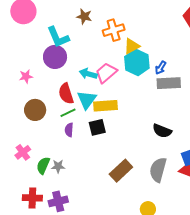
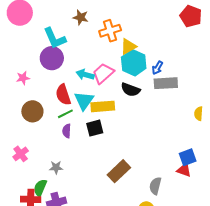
black semicircle: (162, 131) -> (131, 90), moved
green semicircle: (43, 165) -> (40, 188), moved
gray semicircle: (158, 170) -> (155, 186), moved, size x0.7

